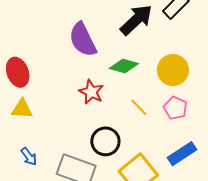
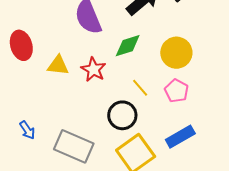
green diamond: (124, 66) -> (128, 46), turned -36
yellow triangle: (22, 109) -> (58, 65), moved
black circle: (105, 141) -> (122, 115), moved

